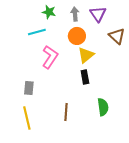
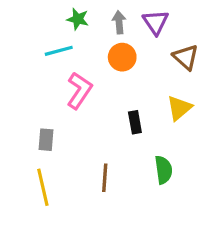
yellow triangle: (86, 55) -> (179, 108), moved

